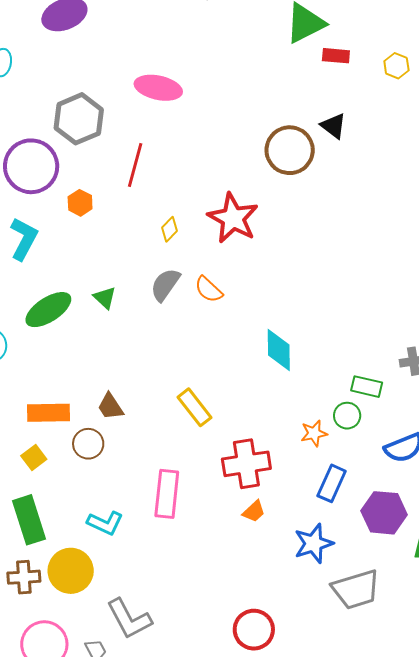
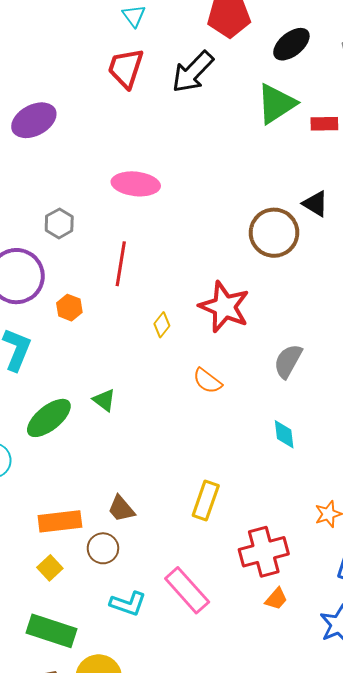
red rectangle: (336, 56) -> (324, 124), moved
gray hexagon: (79, 119) -> (59, 223), size x0.6
gray semicircle: (165, 285) -> (288, 361), moved
cyan diamond: (279, 350) -> (284, 434), size x0.7
yellow rectangle: (194, 407) -> (206, 501), turned 63
pink rectangle: (167, 494) -> (187, 590), turned -42
green rectangle: (29, 520) -> (52, 631), turned -48
cyan L-shape: (105, 523) -> (128, 604), moved

